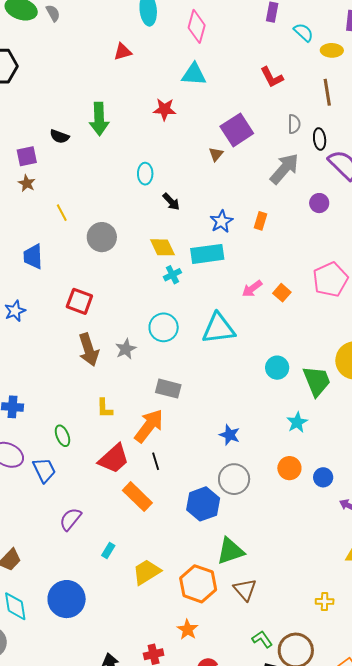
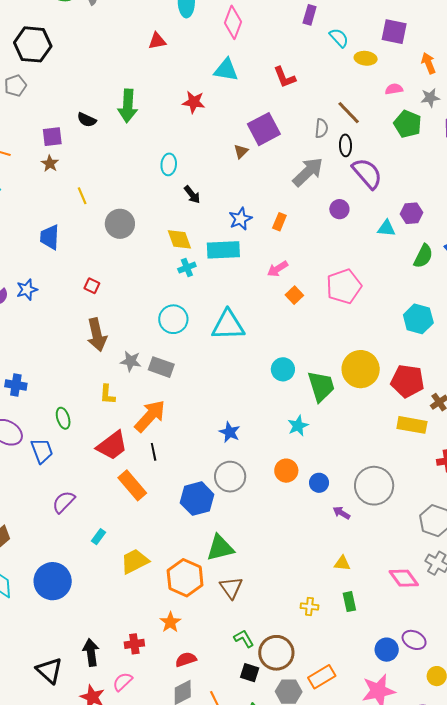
red L-shape: (272, 77) -> (285, 77), moved
brown line: (327, 92) -> (349, 113), moved, turned -40
pink arrow: (252, 289) -> (277, 269), moved
red square: (79, 301) -> (92, 286), size x0.6
gray star: (126, 349) -> (131, 361), moved, turned 30
gray rectangle: (168, 389) -> (161, 367), moved

